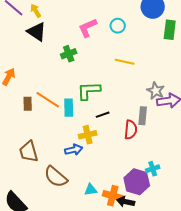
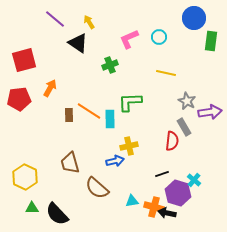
yellow arrow: (36, 11) -> (89, 22), moved
gray star: (156, 91) -> (187, 101), moved
black line: (103, 115) -> (162, 174), moved
gray rectangle: (143, 116) -> (184, 127), turned -36
cyan cross: (153, 169) -> (194, 180), turned -32

